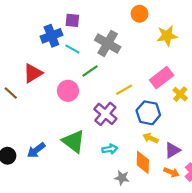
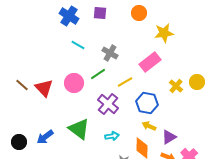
purple square: (72, 20) -> (100, 13), moved
blue cross: (51, 36) -> (69, 16), moved, turned -36
gray cross: (108, 43) -> (110, 53), moved, size x0.7
green line: (90, 71) -> (98, 74), moved
red triangle: (33, 73) -> (44, 88), moved, turned -42
pink rectangle: (162, 78) -> (150, 62), moved

